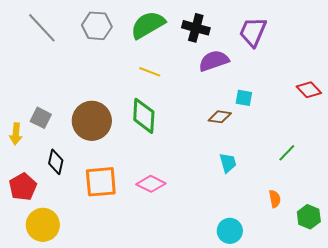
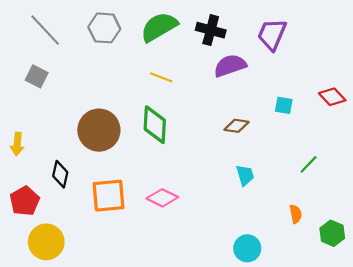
cyan square: (244, 98) -> (284, 105), moved
gray square: (41, 118) -> (37, 76), moved

